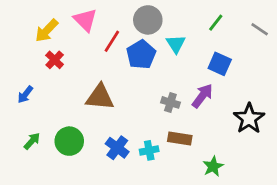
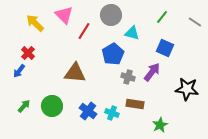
yellow arrow: (47, 31) -> (35, 23), turned 90
cyan triangle: (176, 44) -> (132, 33), turned -42
blue pentagon: (141, 55) -> (113, 54), moved
red cross: (55, 60) -> (28, 53), moved
black star: (249, 118) -> (187, 89), turned -30
cyan cross: (149, 150) -> (112, 113), turned 32

